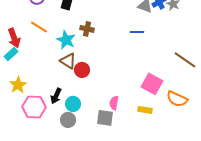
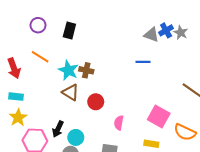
brown cross: (87, 29) -> (86, 70), moved
cyan rectangle: (11, 54) -> (16, 97), moved, turned 48
red circle: (82, 70) -> (96, 102), moved
pink semicircle: (114, 103) -> (119, 123), moved

